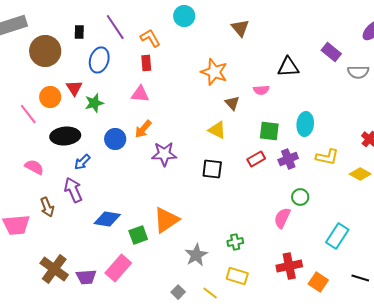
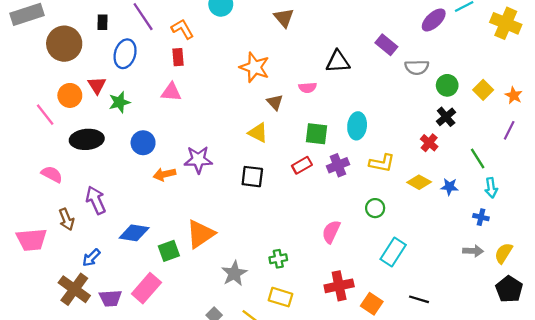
orange arrow: (143, 129) -> (164, 174), moved, turned 36
blue arrow: (82, 162) -> (91, 258), moved
green circle: (300, 197) -> (375, 208), moved

